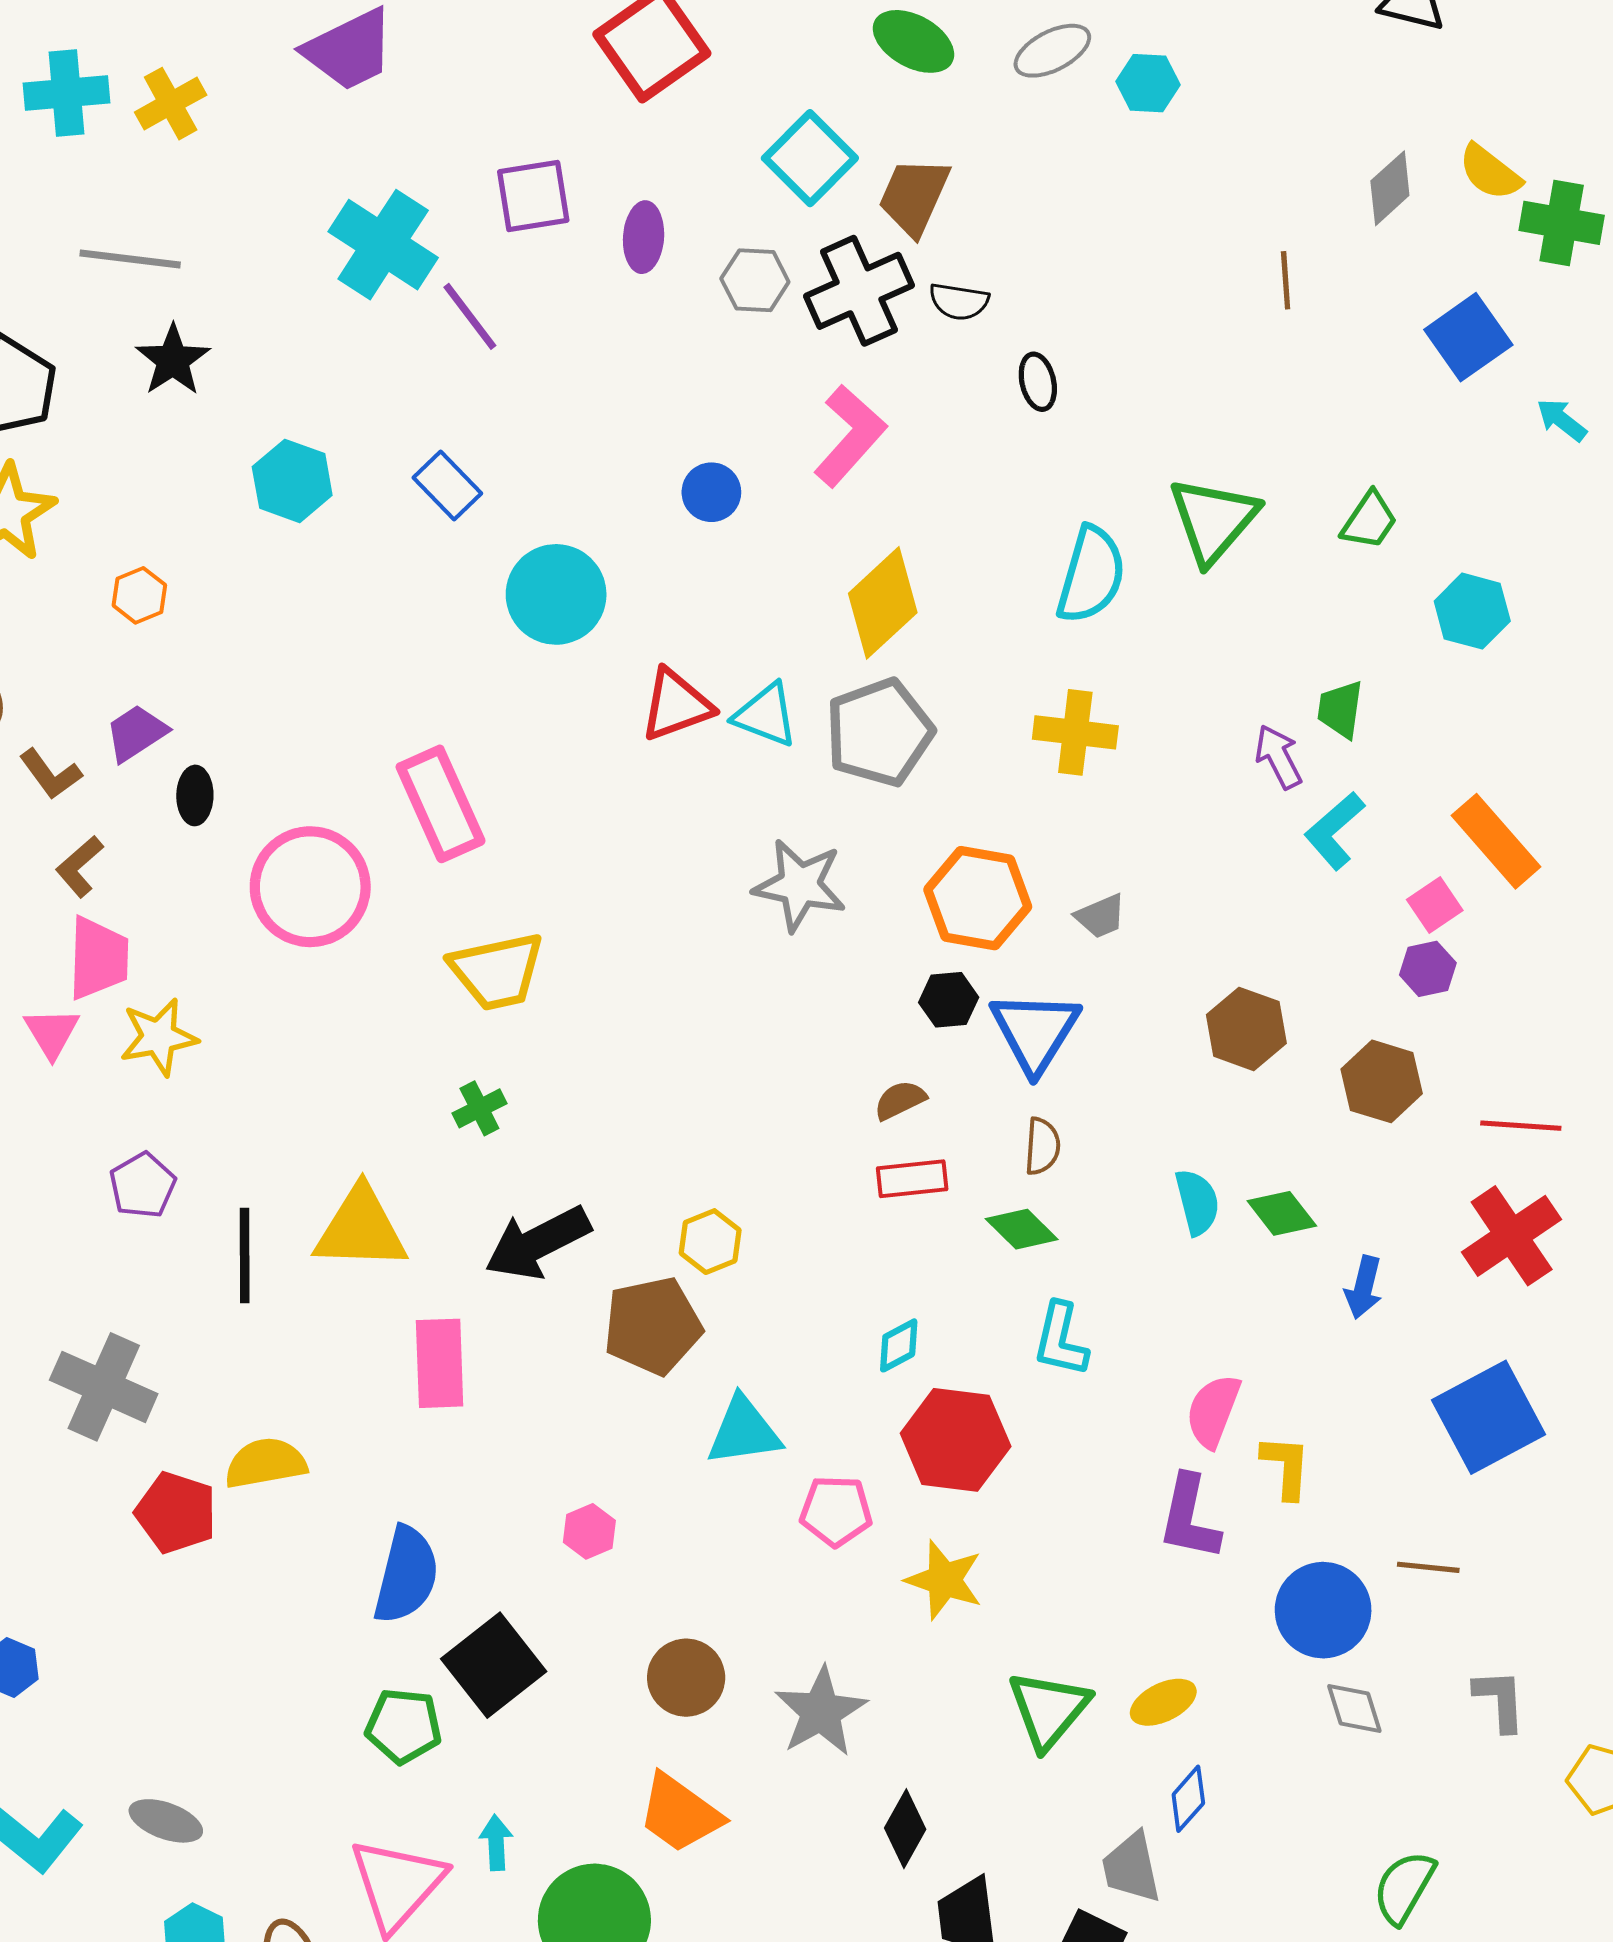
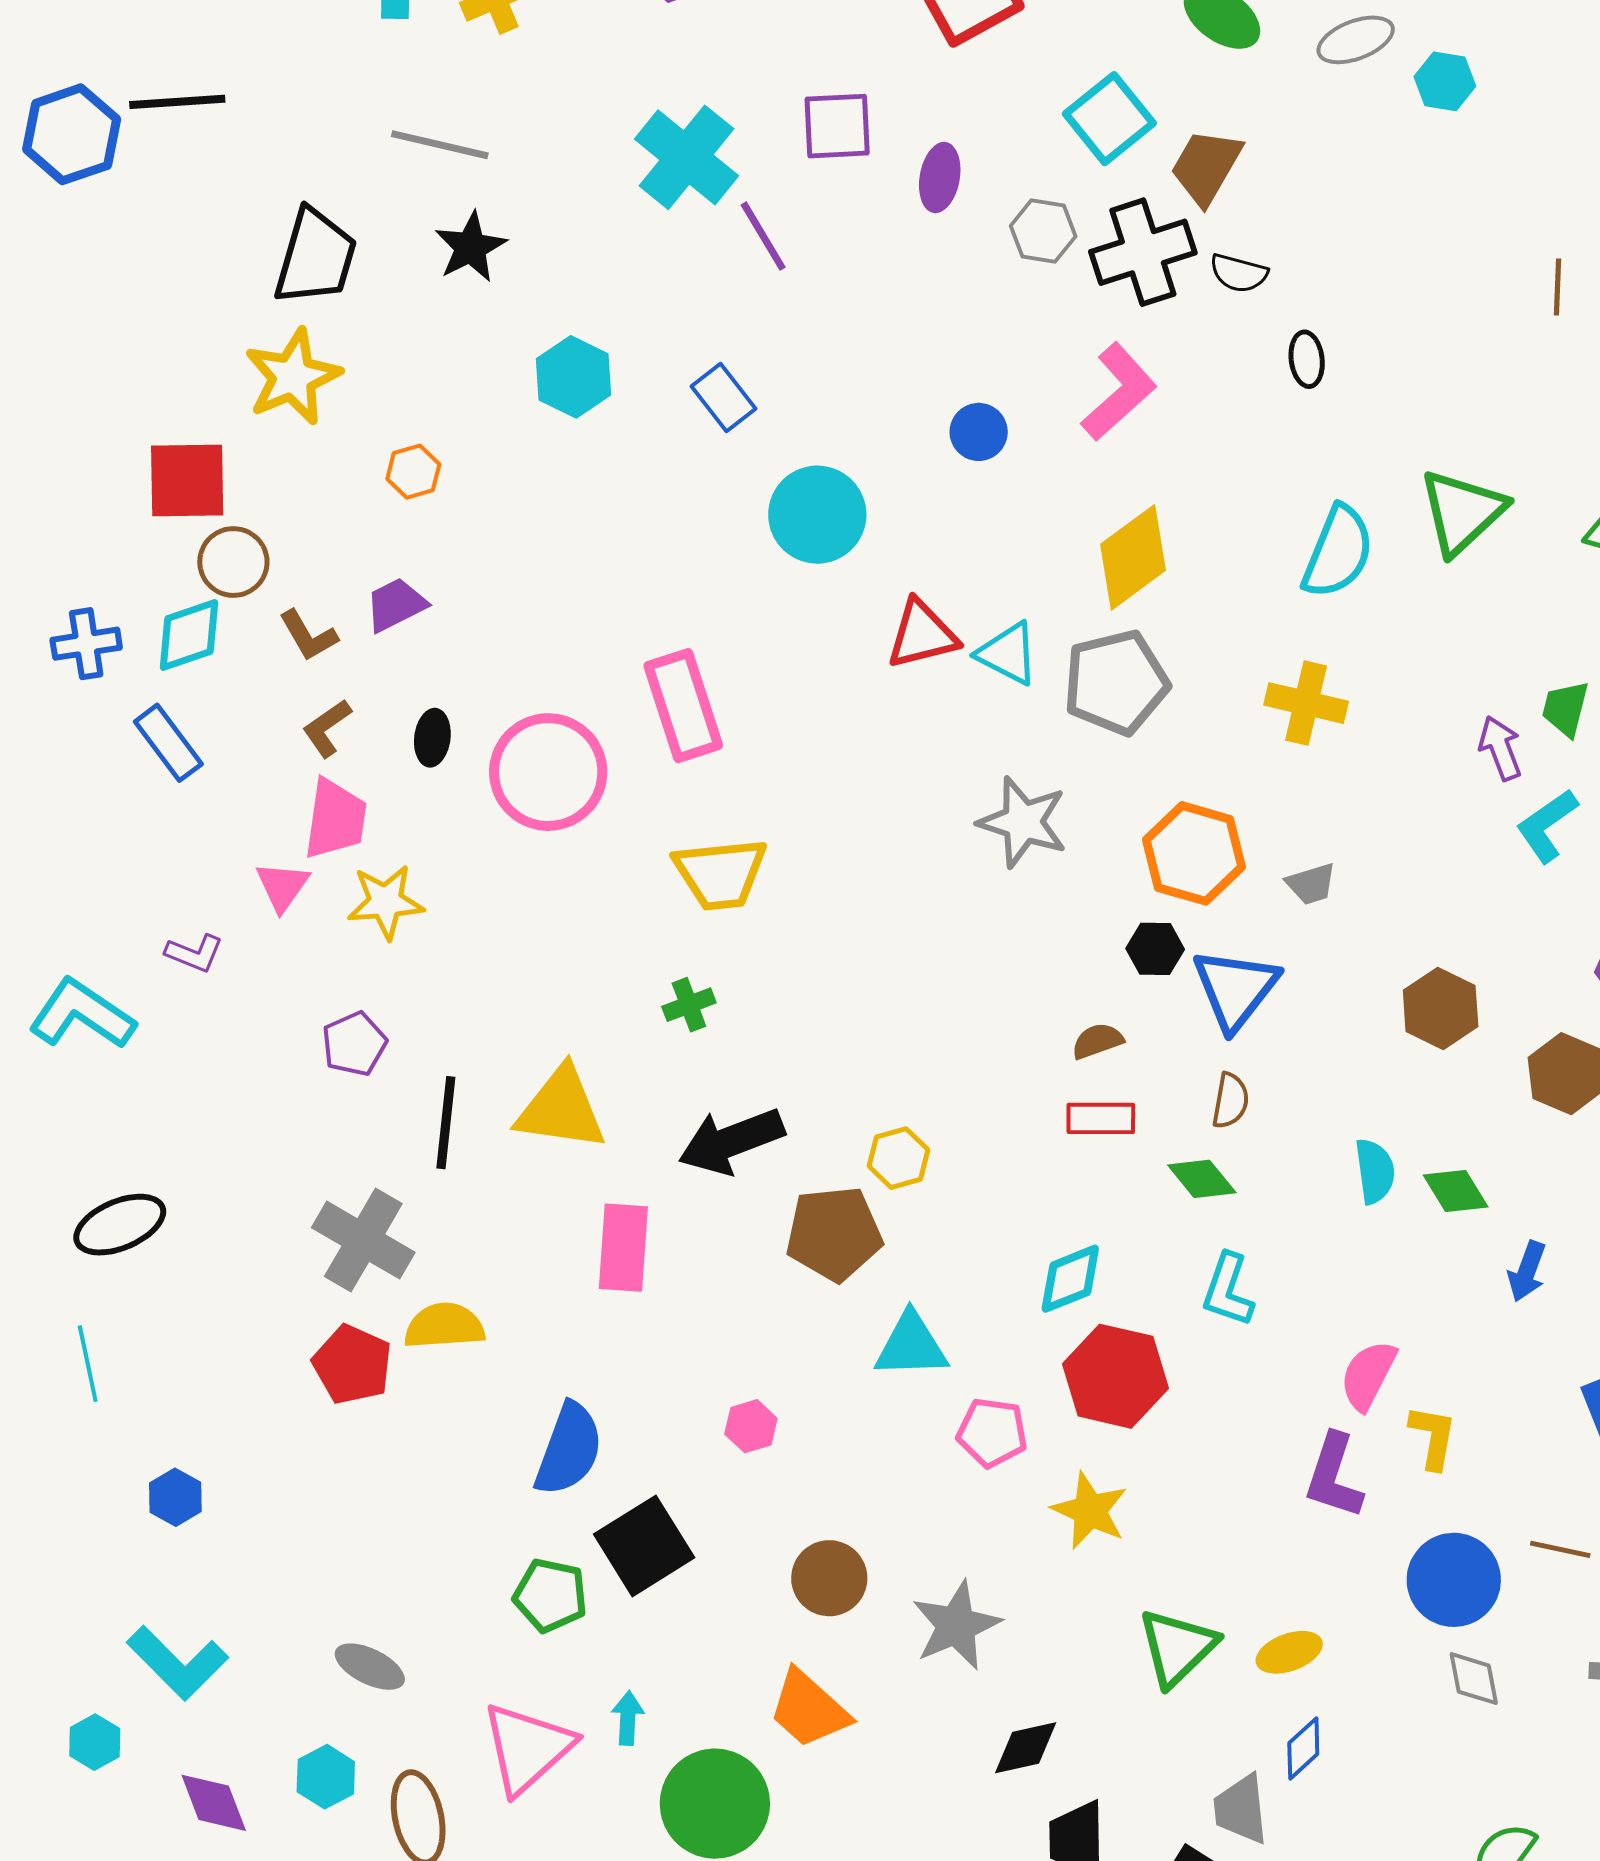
black ellipse: (195, 795) -> (432, 738), moved
cyan diamond: (899, 1345) -> (1070, 1279), size x1.4
gray cross: (104, 1387) -> (363, 1240), moved
gray ellipse: (166, 1821) -> (370, 1667), moved
black diamond: (905, 1829) -> (1026, 1748), turned 42

